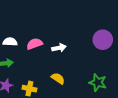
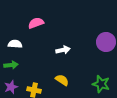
pink semicircle: (34, 44) -> (36, 23), moved

